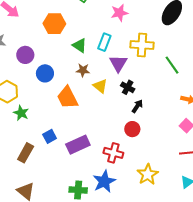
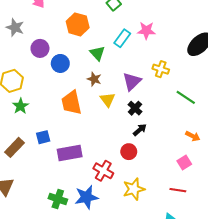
cyan rectangle: (104, 42) -> (122, 38), moved
yellow cross: (142, 45) -> (161, 69), size x0.7
green line: (172, 65) -> (186, 97), turned -36
blue circle: (45, 73) -> (60, 63), moved
yellow star: (148, 174) -> (134, 189), moved

